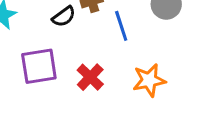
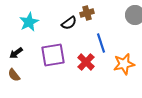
blue line: (121, 26) -> (101, 43), moved

